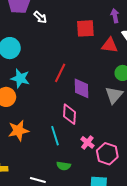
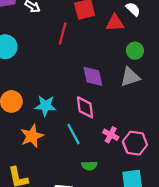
red line: (60, 73) -> (63, 33), moved
cyan star: (20, 78) -> (45, 106), moved
gray triangle: (114, 95) -> (130, 77), turned 42

